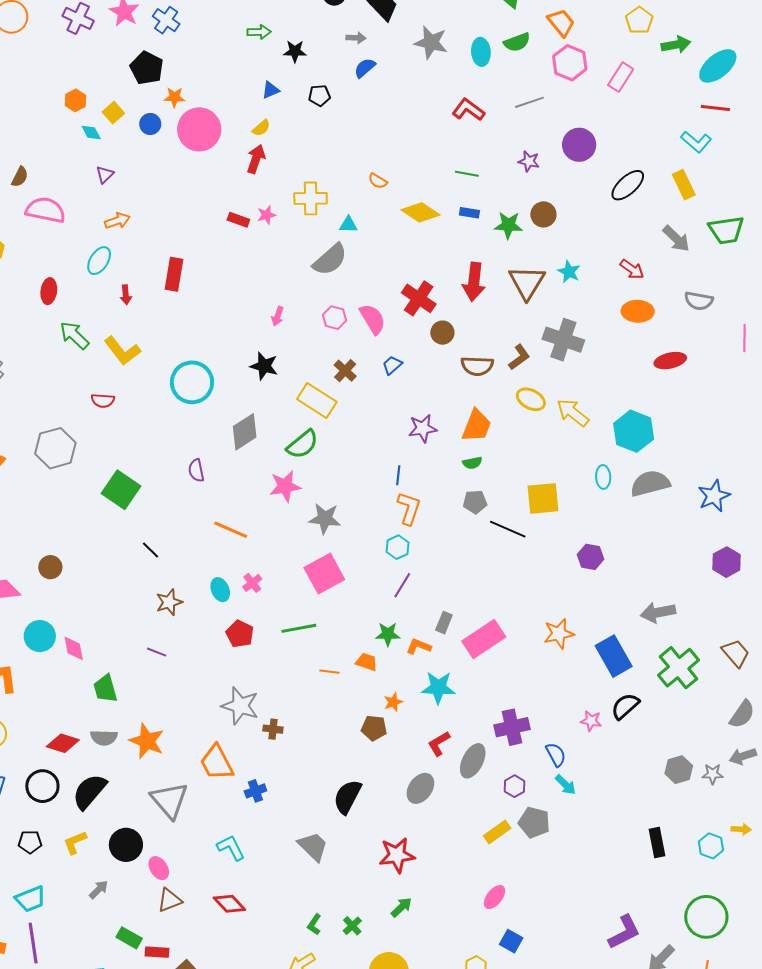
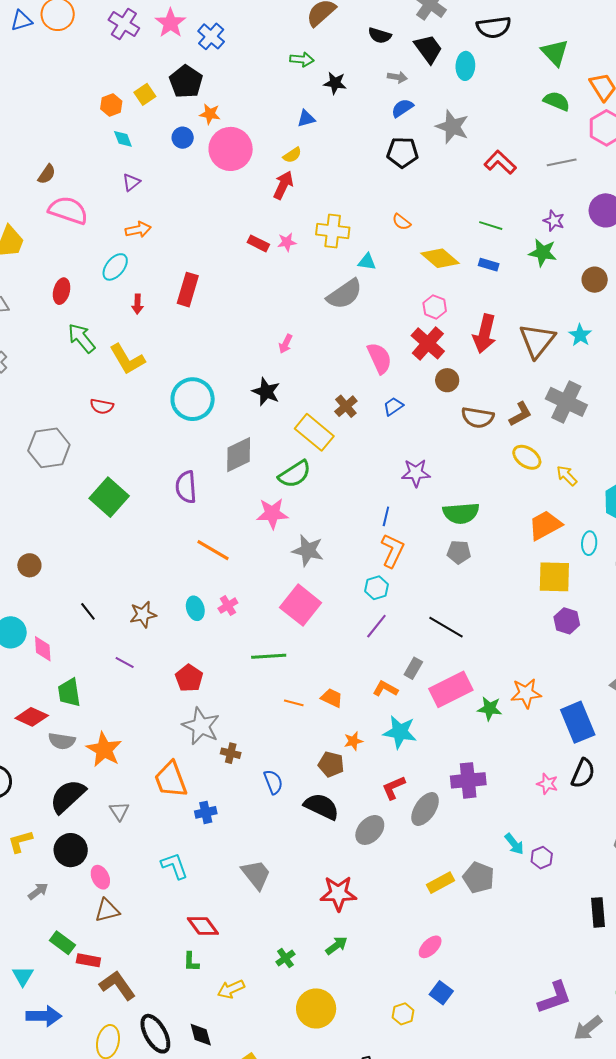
gray star: (431, 42) -> (452, 127), moved
green semicircle: (517, 42) -> (557, 101), turned -144
cyan ellipse: (481, 52) -> (465, 66), moved
black pentagon: (320, 95) -> (403, 152), moved, size x1.4
yellow square: (113, 113) -> (145, 94), moved
brown circle: (543, 214) -> (595, 280), moved
green star: (508, 225) -> (543, 253), moved
pink hexagon: (335, 318) -> (435, 307), moved
yellow arrow: (573, 413) -> (567, 476), size x0.7
orange trapezoid: (477, 426) -> (545, 525), moved, turned -147
green semicircle: (472, 463) -> (461, 513), size x1.8
purple semicircle: (196, 470) -> (186, 487), size x1.4
yellow square: (543, 498) -> (554, 577), moved
black line: (508, 529) -> (446, 627), moved
black line: (151, 550) -> (88, 611), moved
pink square: (324, 574) -> (301, 605), turned -30
red pentagon: (240, 634) -> (189, 678), moved
green star: (388, 634) -> (490, 709), moved
black semicircle: (625, 706) -> (583, 773), turned 148
red diamond: (63, 743) -> (32, 717), moved
blue semicircle: (556, 755) -> (273, 782), moved
purple hexagon: (514, 786) -> (542, 858), moved
black semicircle: (89, 791) -> (68, 796), moved
black semicircle: (347, 797) -> (321, 806), moved, turned 81
gray triangle: (169, 800) -> (119, 811), size x0.5
red diamond: (229, 904) -> (203, 926), moved
green L-shape: (314, 924) -> (191, 962), moved, turned -40

